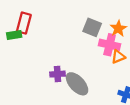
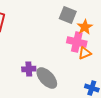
gray square: (92, 27) -> (68, 15), moved

